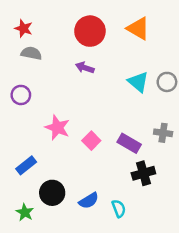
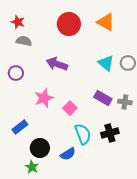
purple arrow: (85, 68) -> (57, 64), moved, size x1.5
pink star: (57, 128) -> (44, 98), turned 30
purple rectangle: (129, 143) -> (103, 98), moved
cyan semicircle: (119, 208) -> (83, 134), moved, size x1.5
green star: (25, 212) -> (32, 167), moved

